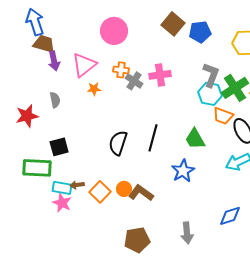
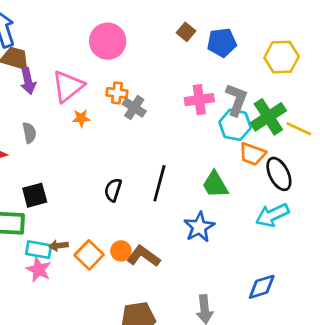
brown square: (173, 24) -> (186, 32), size x0.6
pink cross: (160, 75) -> (199, 100), moved
black semicircle: (118, 143) -> (113, 190), size x0.7

